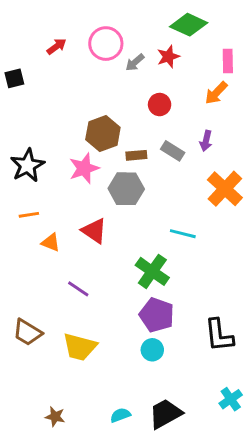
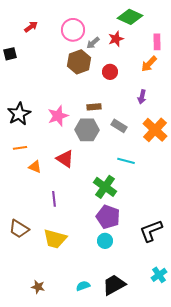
red arrow: (57, 46) -> (31, 27), moved
brown hexagon: (103, 134) -> (79, 62), moved
gray rectangle: (173, 151) -> (119, 126), moved
purple line: (78, 289) -> (54, 199), turned 49
black L-shape: (219, 335) -> (151, 231), turned 75

